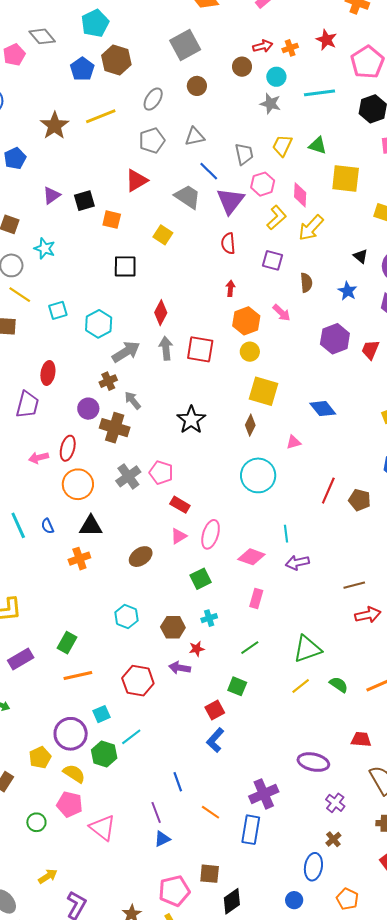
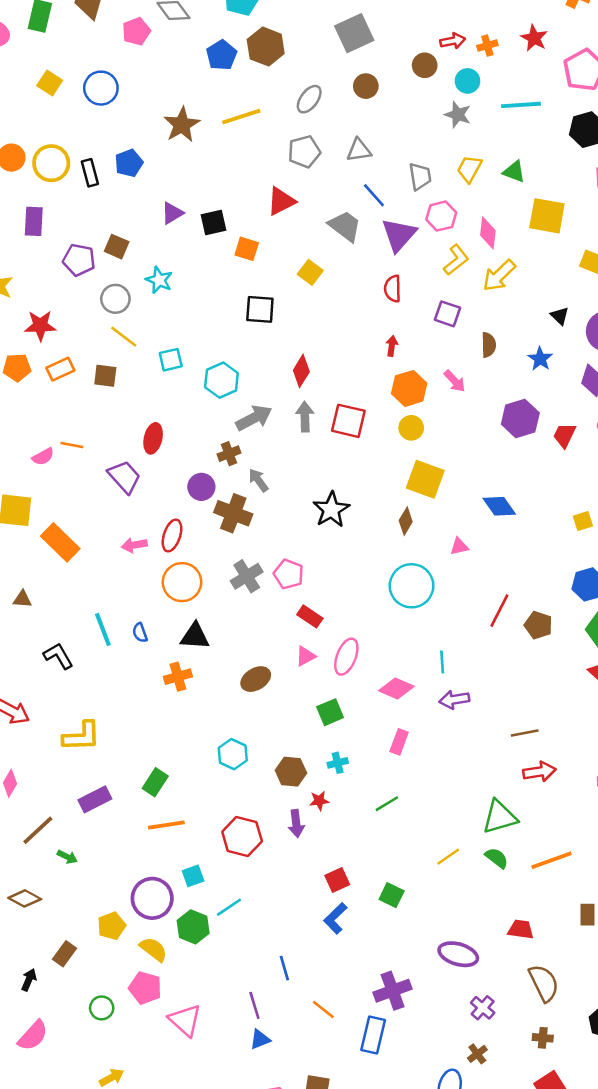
purple trapezoid: (27, 405) -> (124, 477), turned -60
green triangle: (307, 649) -> (500, 817), moved
purple arrow: (180, 668) -> (296, 824), turned -110
green square: (237, 686) -> (392, 895), moved

